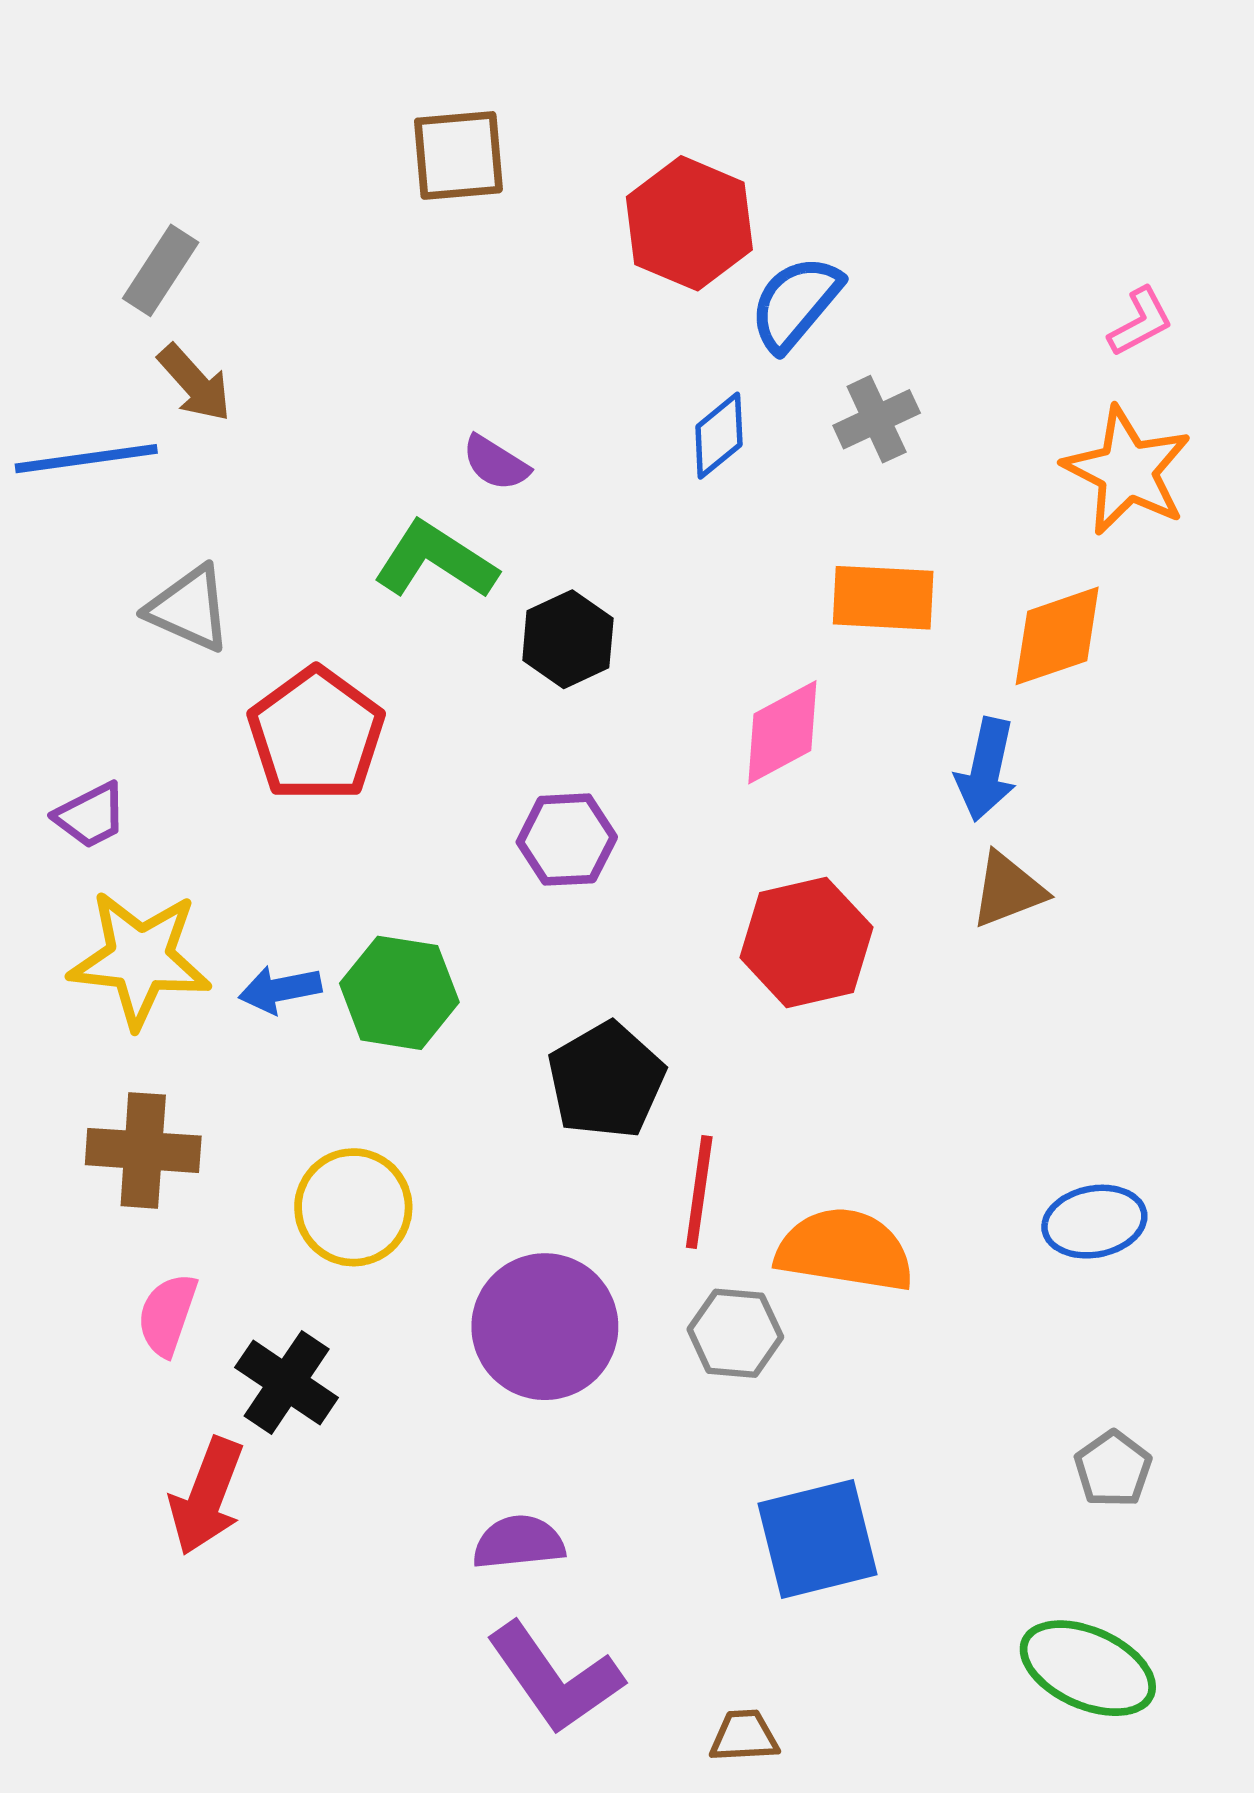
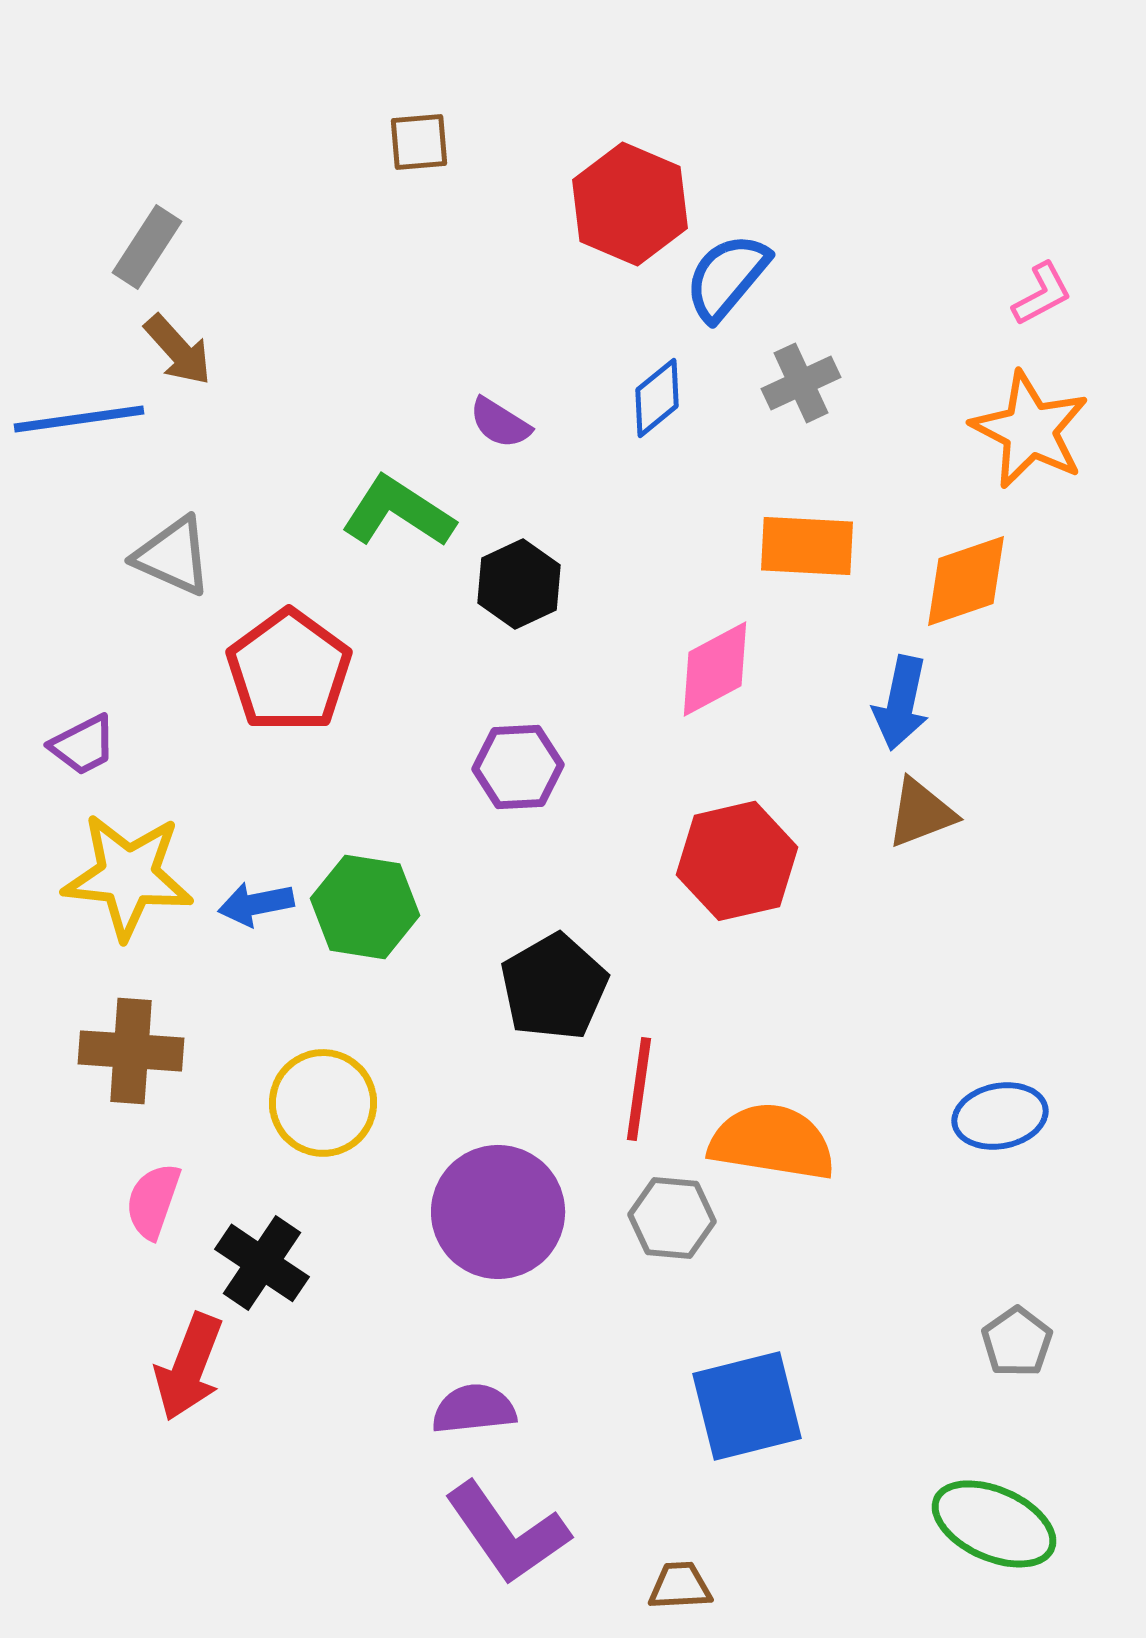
brown square: (458, 155) -> (419, 142), size x0.7
purple semicircle: (496, 463) -> (500, 423), moved

